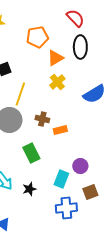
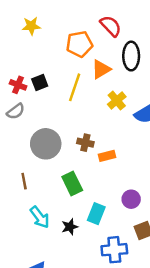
red semicircle: (75, 18) -> (111, 26), moved
yellow cross: (57, 82) -> (117, 101), moved
yellow line: (20, 94) -> (75, 87), moved
cyan rectangle: (61, 179) -> (96, 214), moved

